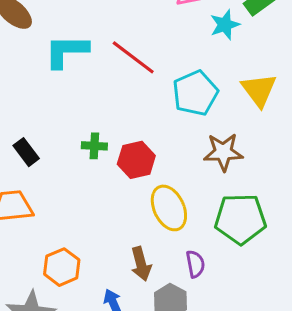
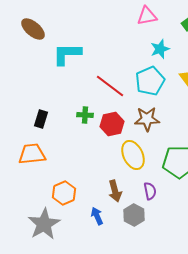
cyan star: (225, 25) -> (160, 49), moved
red line: (133, 57) -> (110, 86), moved
black rectangle: (26, 152) -> (41, 119), turned 54
brown star: (223, 152) -> (147, 119), moved

